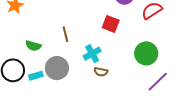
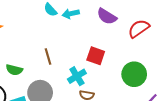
red square: (111, 24) -> (96, 56), moved

